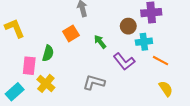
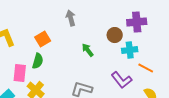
orange square: (71, 33) -> (43, 39), moved
purple L-shape: (124, 62) -> (122, 80), moved

